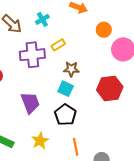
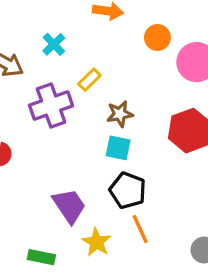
purple trapezoid: (30, 103) -> (69, 206), moved
orange line: (76, 147) -> (140, 229), moved

